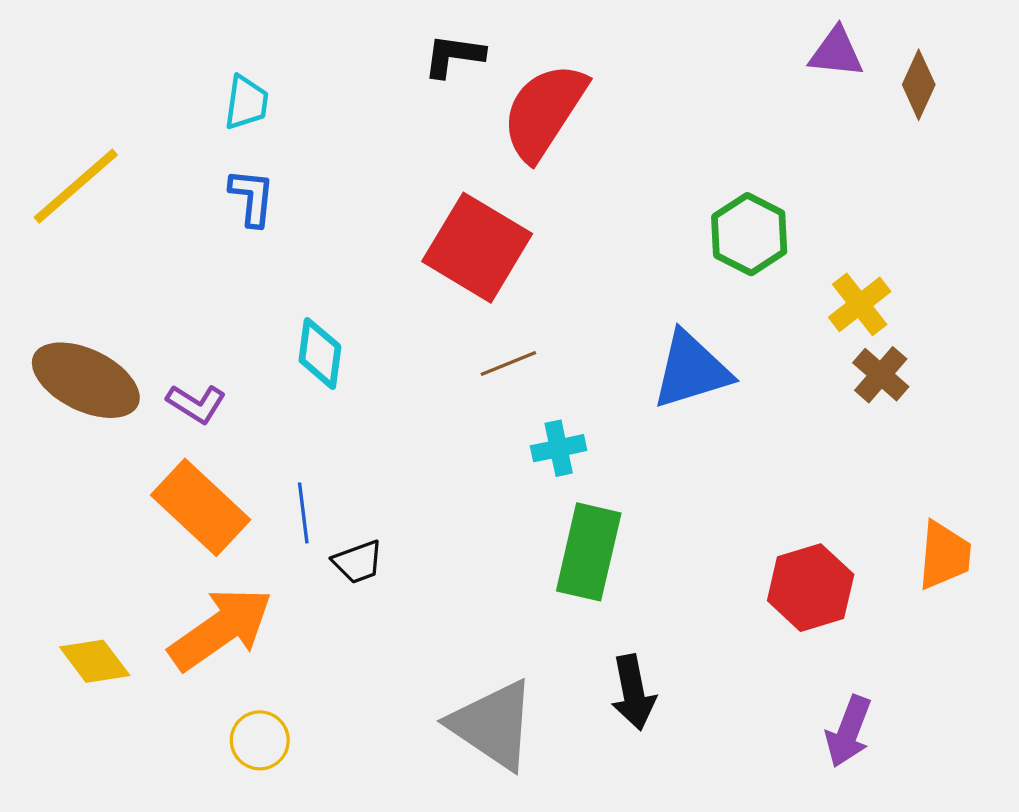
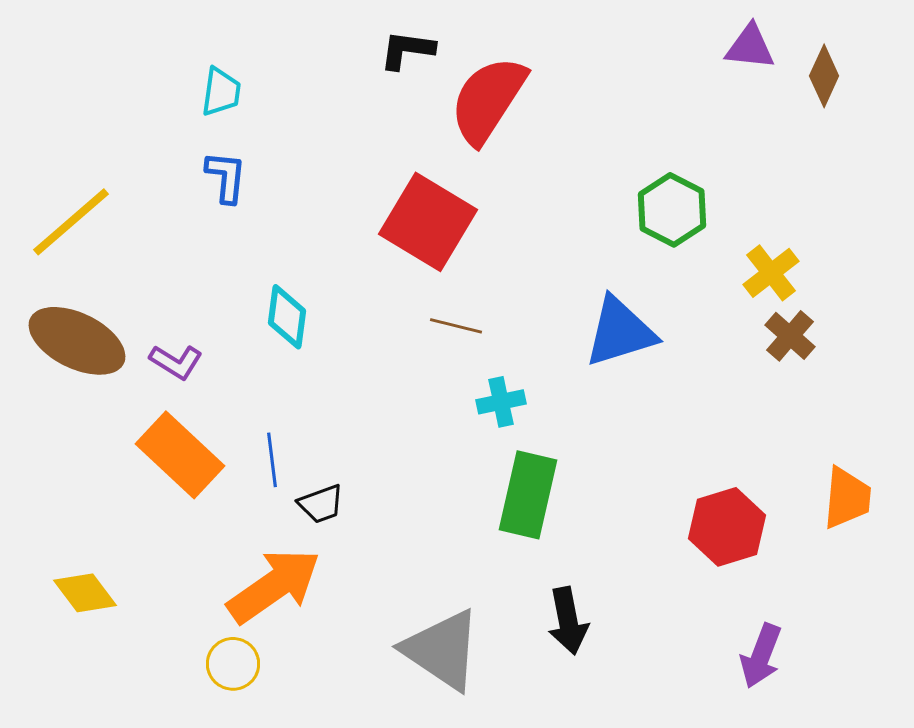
yellow line: (76, 186) -> (71, 222), moved
brown line: (508, 363) -> (456, 326), turned 36
orange arrow: (221, 629) -> (274, 586), moved

